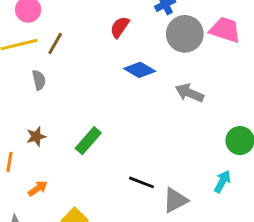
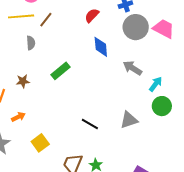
blue diamond: (140, 70) -> (101, 47), turned 45
green rectangle: (88, 141) -> (60, 71), moved
cyan arrow: (222, 181) -> (156, 84), moved
gray triangle: (175, 200) -> (129, 120), moved

